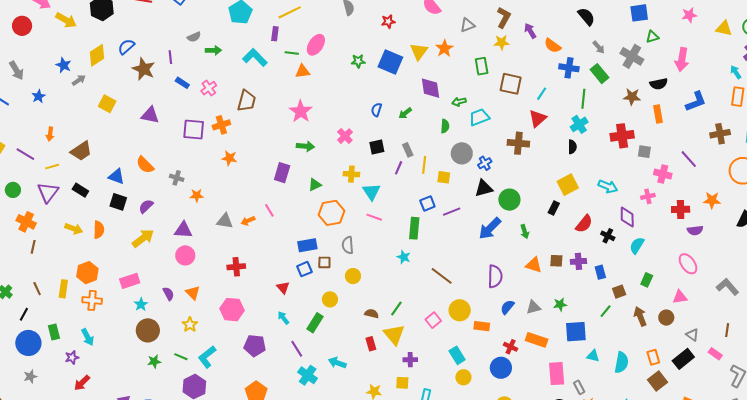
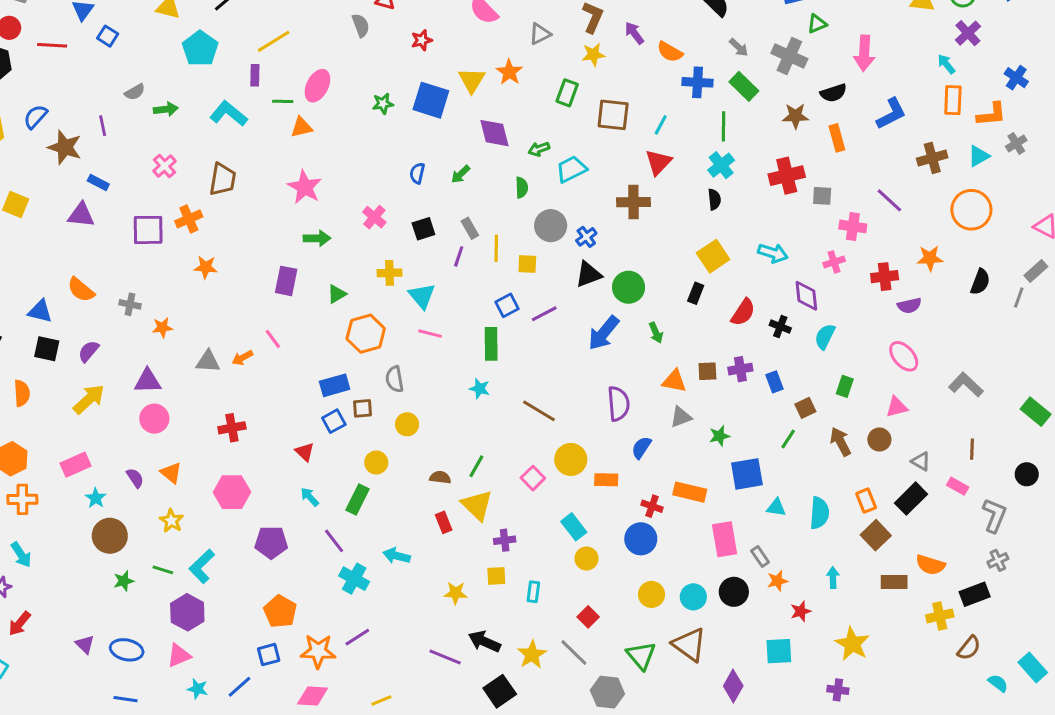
green rectangle: (482, 66) -> (567, 93), turned 36
blue rectangle: (182, 83) -> (98, 182), moved
gray triangle: (534, 307) -> (681, 417), moved

